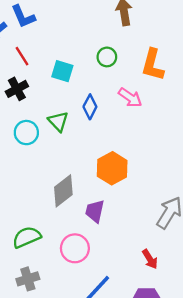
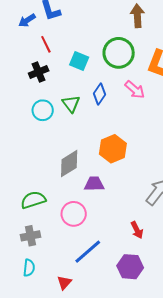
green circle: (107, 57) -> (119, 53), size x1.8
purple trapezoid: (95, 211) -> (94, 184), turned 70

